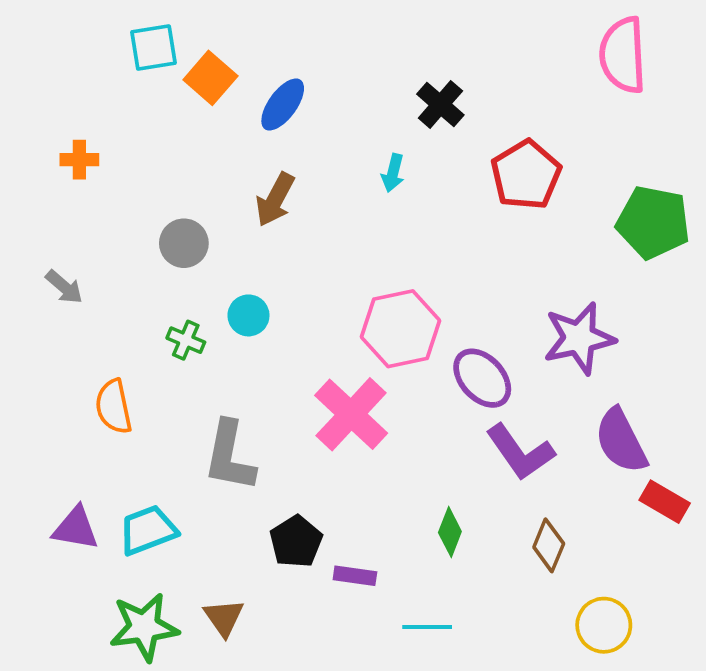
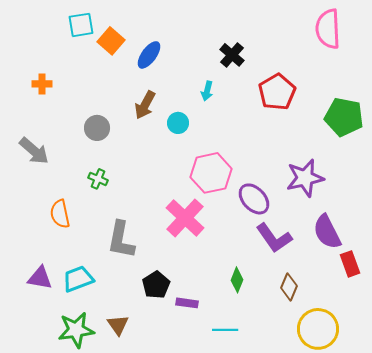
gray arrow: (64, 287) -> (34, 151), size x1.5
cyan circle: (248, 315) -> (178, 123), moved
red rectangle: (665, 502) -> (350, 264), turned 40
yellow circle: (604, 625) -> (318, 329), size x1.4

